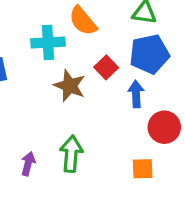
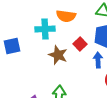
orange semicircle: (83, 21) -> (66, 16), turned -42

